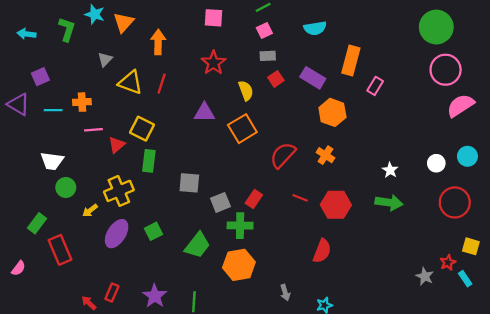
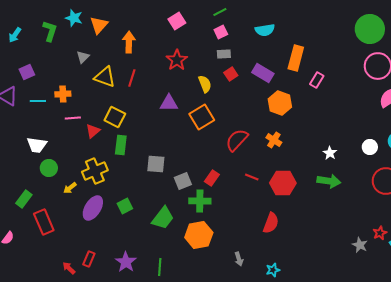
pink square: (214, 18) -> (177, 21), turned -36
cyan arrow: (27, 34) -> (15, 35), turned -63

